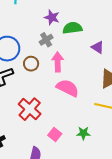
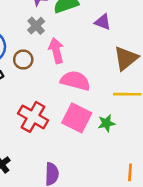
green star: (83, 133) -> (106, 123), moved
pink square: (55, 134) -> (77, 118), moved, size x1.6

